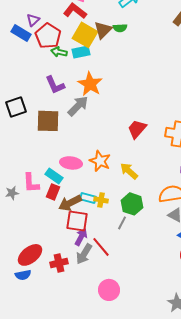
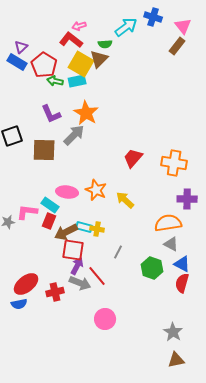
purple triangle: (33, 20) -> (21, 47), moved
green semicircle: (120, 28) -> (105, 44), moved
pink L-shape: (31, 183) -> (27, 212), turned 100
green hexagon: (132, 204) -> (152, 268), moved
gray arrow: (84, 254) -> (80, 283), turned -100

